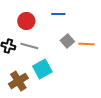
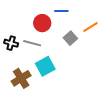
red circle: (26, 21) -> (42, 23), moved
orange line: (86, 44) -> (90, 27), moved, turned -35

